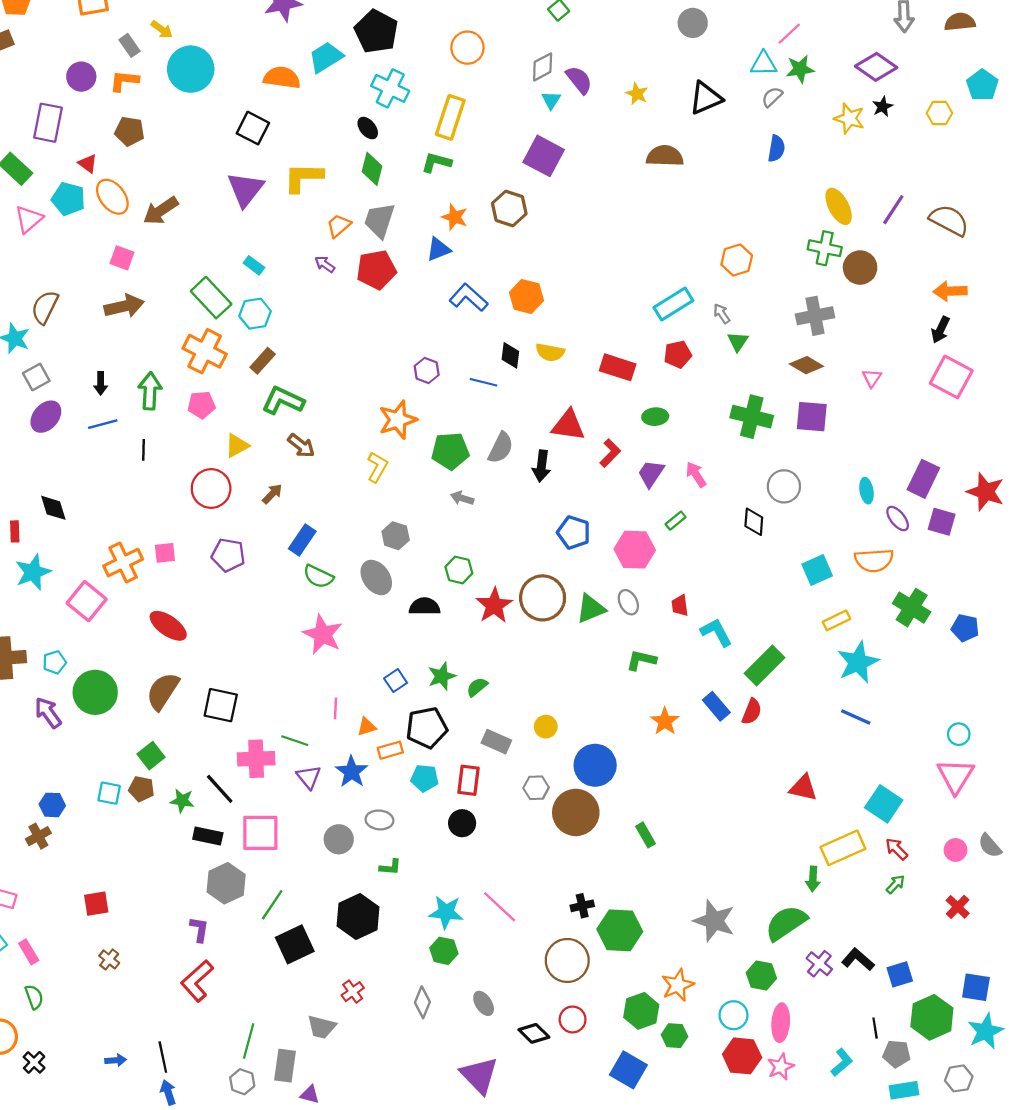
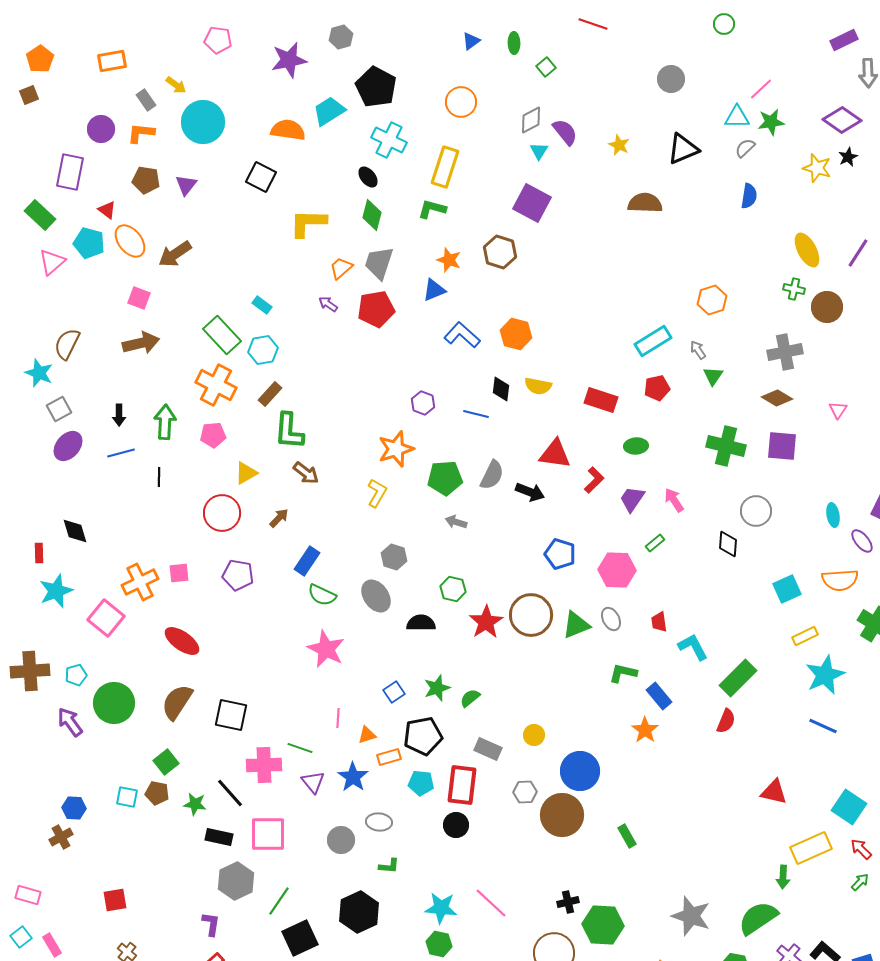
purple triangle: (245, 189) -> (186, 185), moved, size x0.6
green cross: (825, 248) -> (794, 289), size x0.7
green L-shape: (283, 401) -> (289, 431), turned -111
black arrow: (541, 466) -> (530, 492), turned -76
blue rectangle: (716, 706) -> (659, 696), moved
red rectangle: (469, 780) -> (462, 785), size x1.4

